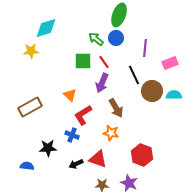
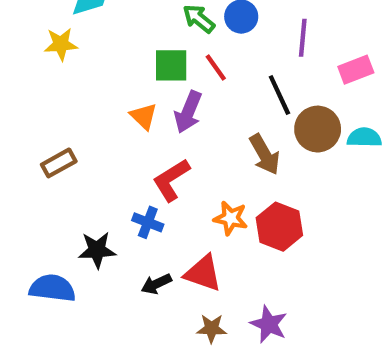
purple arrow: (102, 83) -> (188, 112), moved
orange triangle: (70, 95) -> (144, 116), moved
brown rectangle: (30, 107) -> (59, 163), size x0.7
brown arrow: (116, 108) -> (265, 154), moved
red hexagon: (142, 155) -> (279, 227), moved
blue semicircle: (27, 166) -> (52, 288), size x1.5

